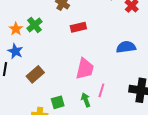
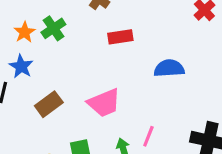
blue semicircle: (126, 47) -> (169, 68), moved
pink trapezoid: (85, 69) -> (104, 103), moved, turned 50

